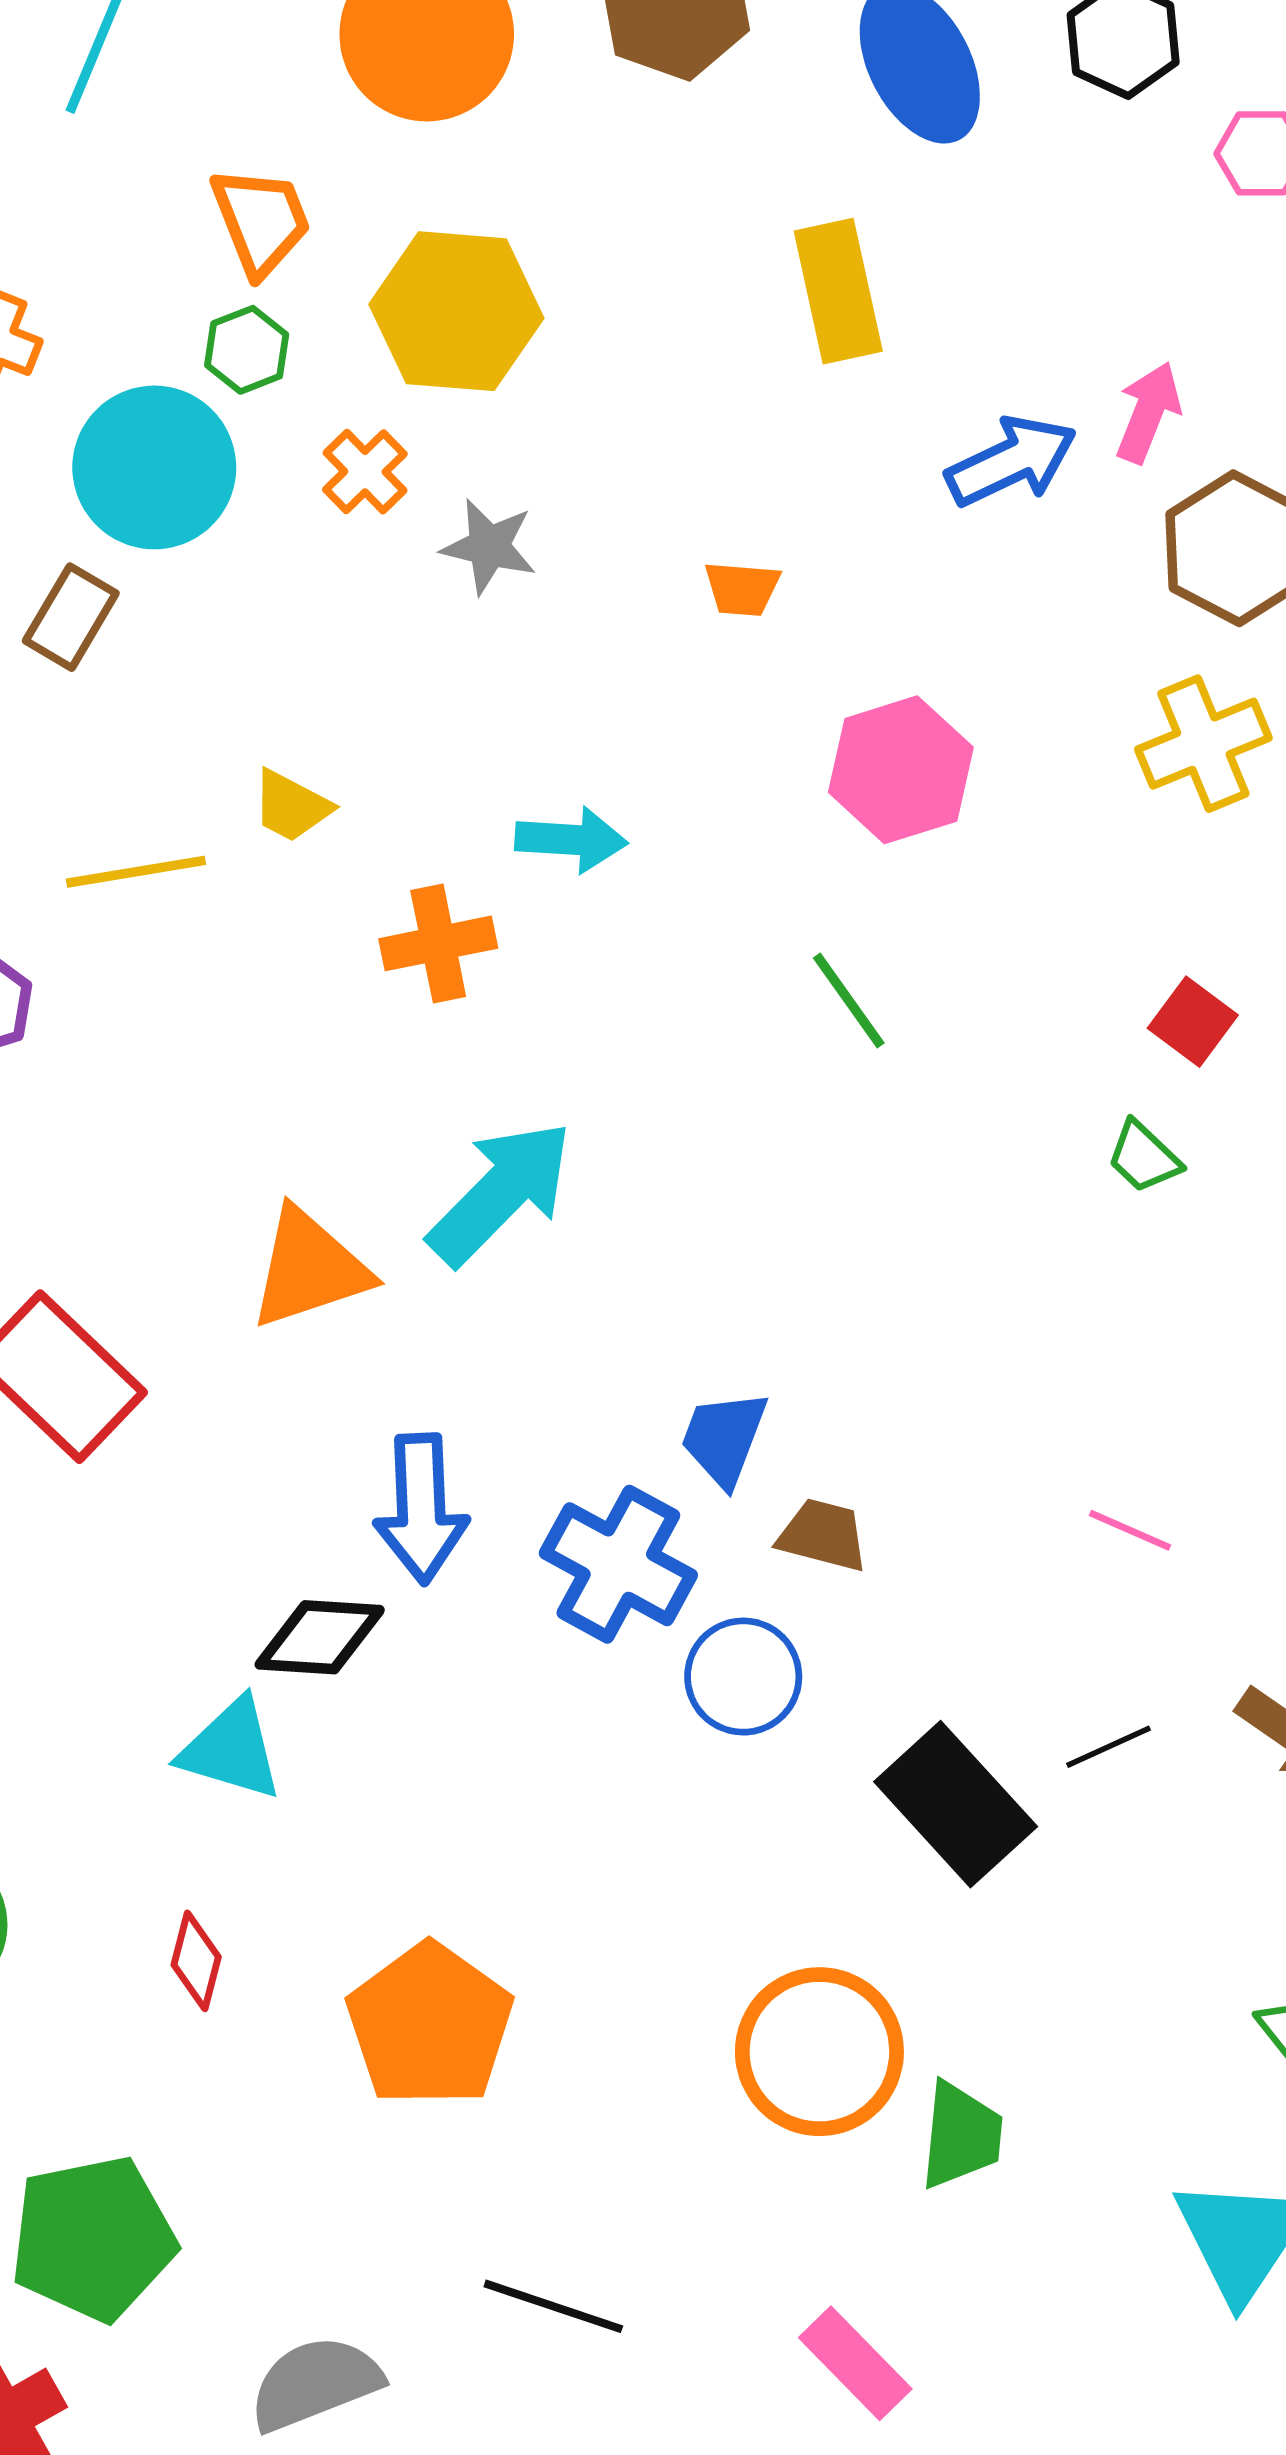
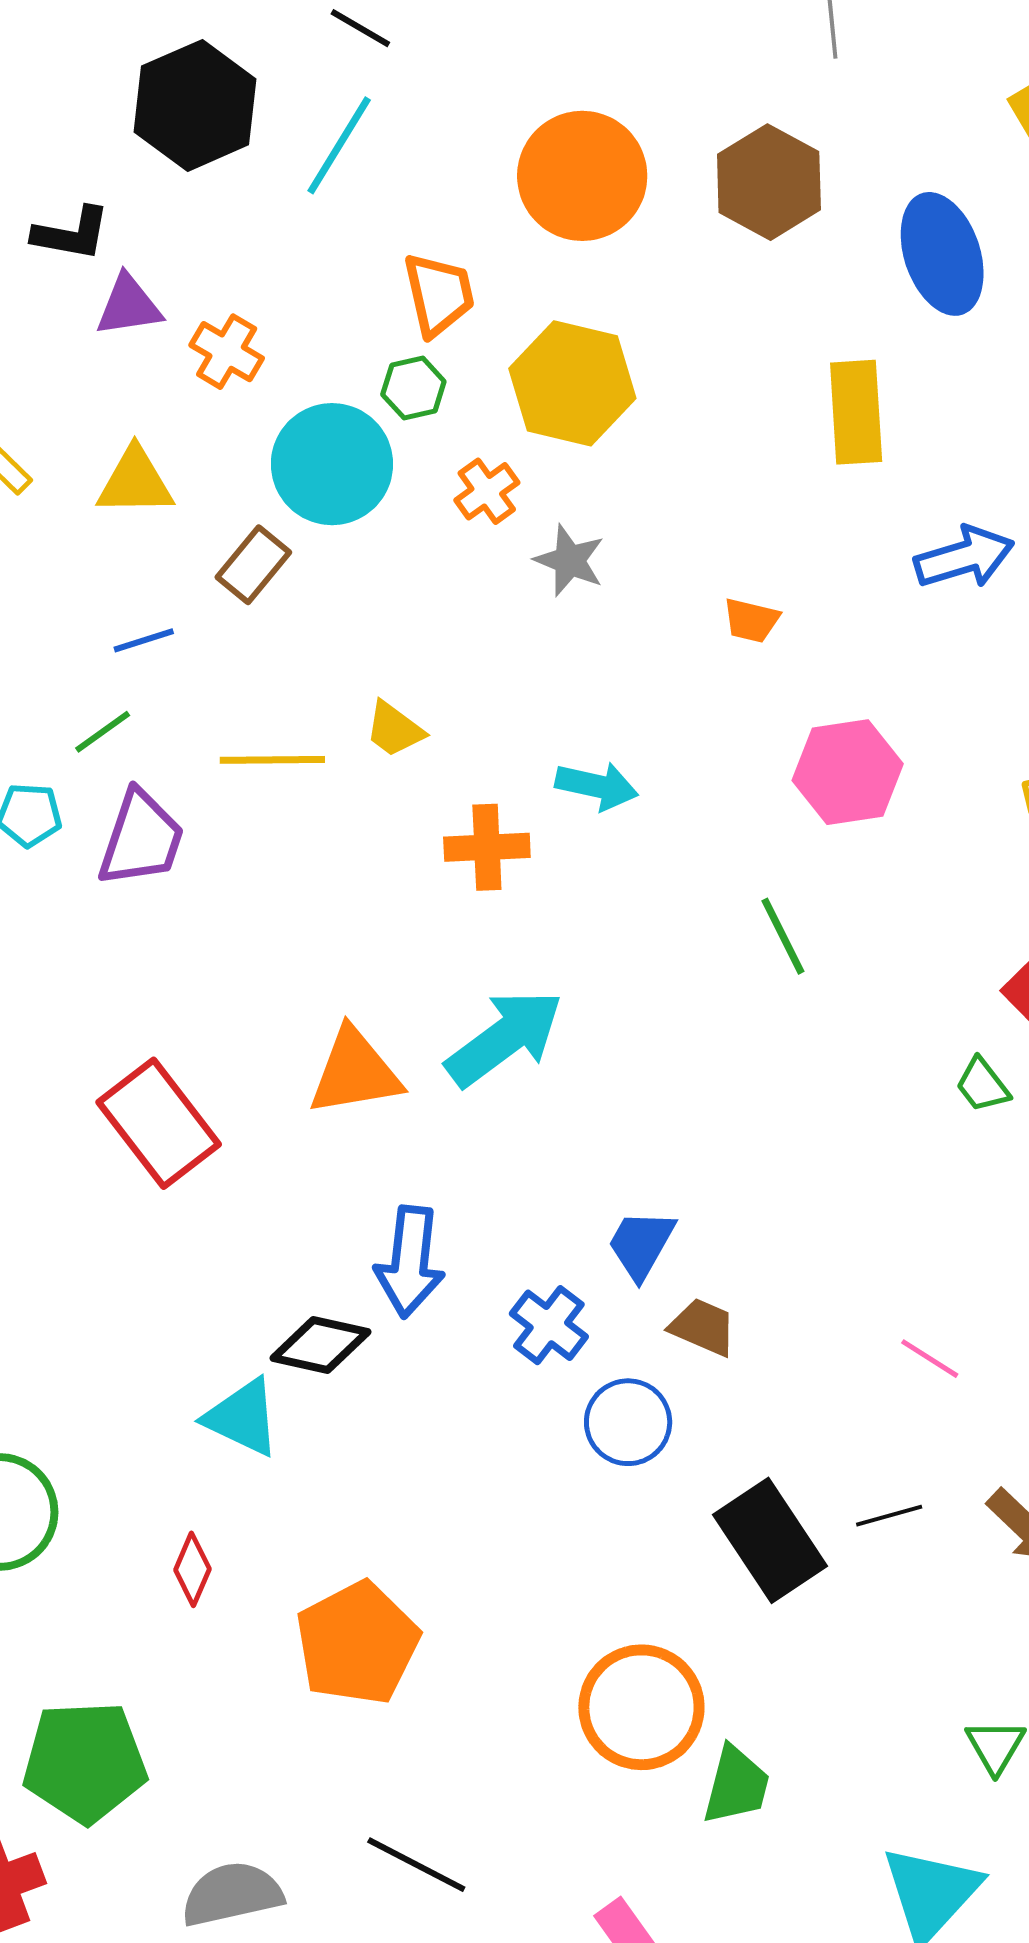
blue cross: (618, 1564) -> (549, 1325), size x0.7

